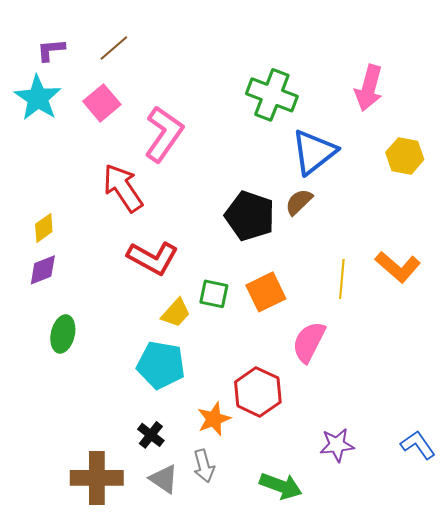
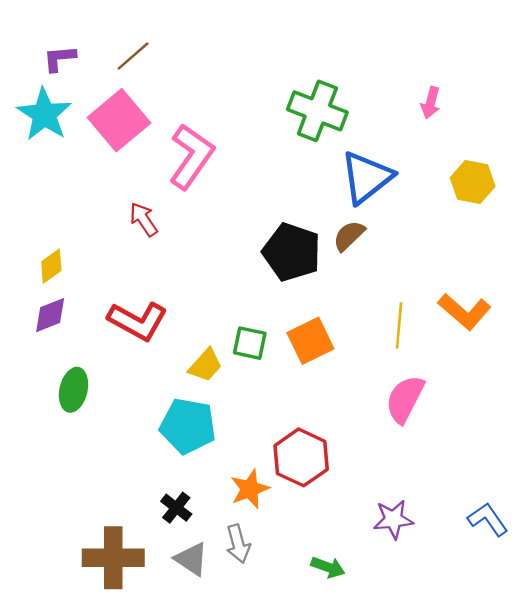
pink arrow: (369, 88) -> (431, 103), size x0.6
pink square: (102, 103) -> (119, 120), size x1.4
red arrow: (123, 188) -> (144, 219), size x0.6
red L-shape: (153, 258) -> (138, 321), moved
pink semicircle: (309, 342) -> (405, 399), moved
green arrow: (281, 486) -> (328, 567), size x0.7

